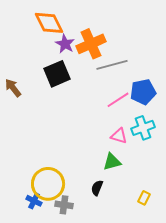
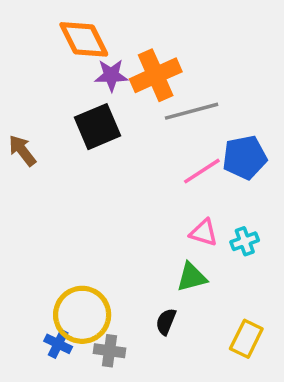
purple star: (65, 44) -> (111, 75), turned -30
cyan cross: (143, 128) -> (245, 241), moved, size x0.7
yellow rectangle: (144, 198) -> (246, 339), size x1.5

